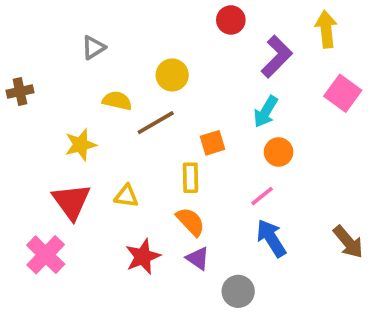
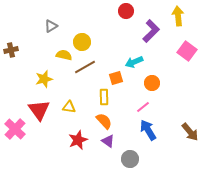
yellow circle: (172, 75) -> (82, 42), moved
cyan arrow: (266, 112) -> (134, 62), moved, turned 36
pink cross: (46, 255) -> (15, 129), moved

